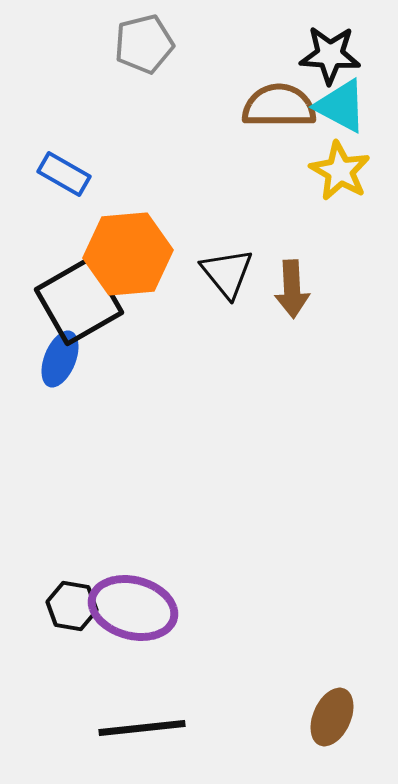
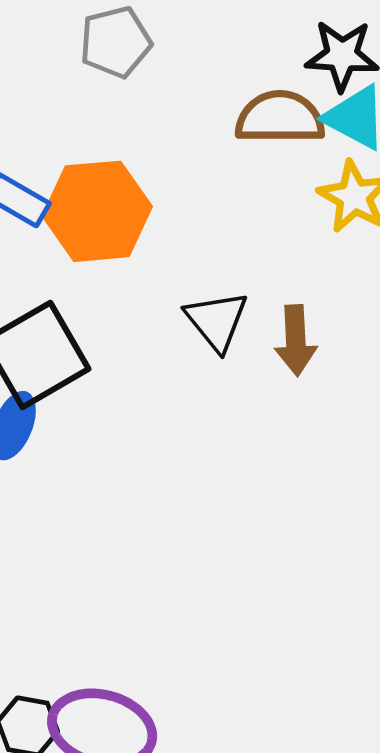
orange hexagon: (128, 254) -> (97, 211), moved

